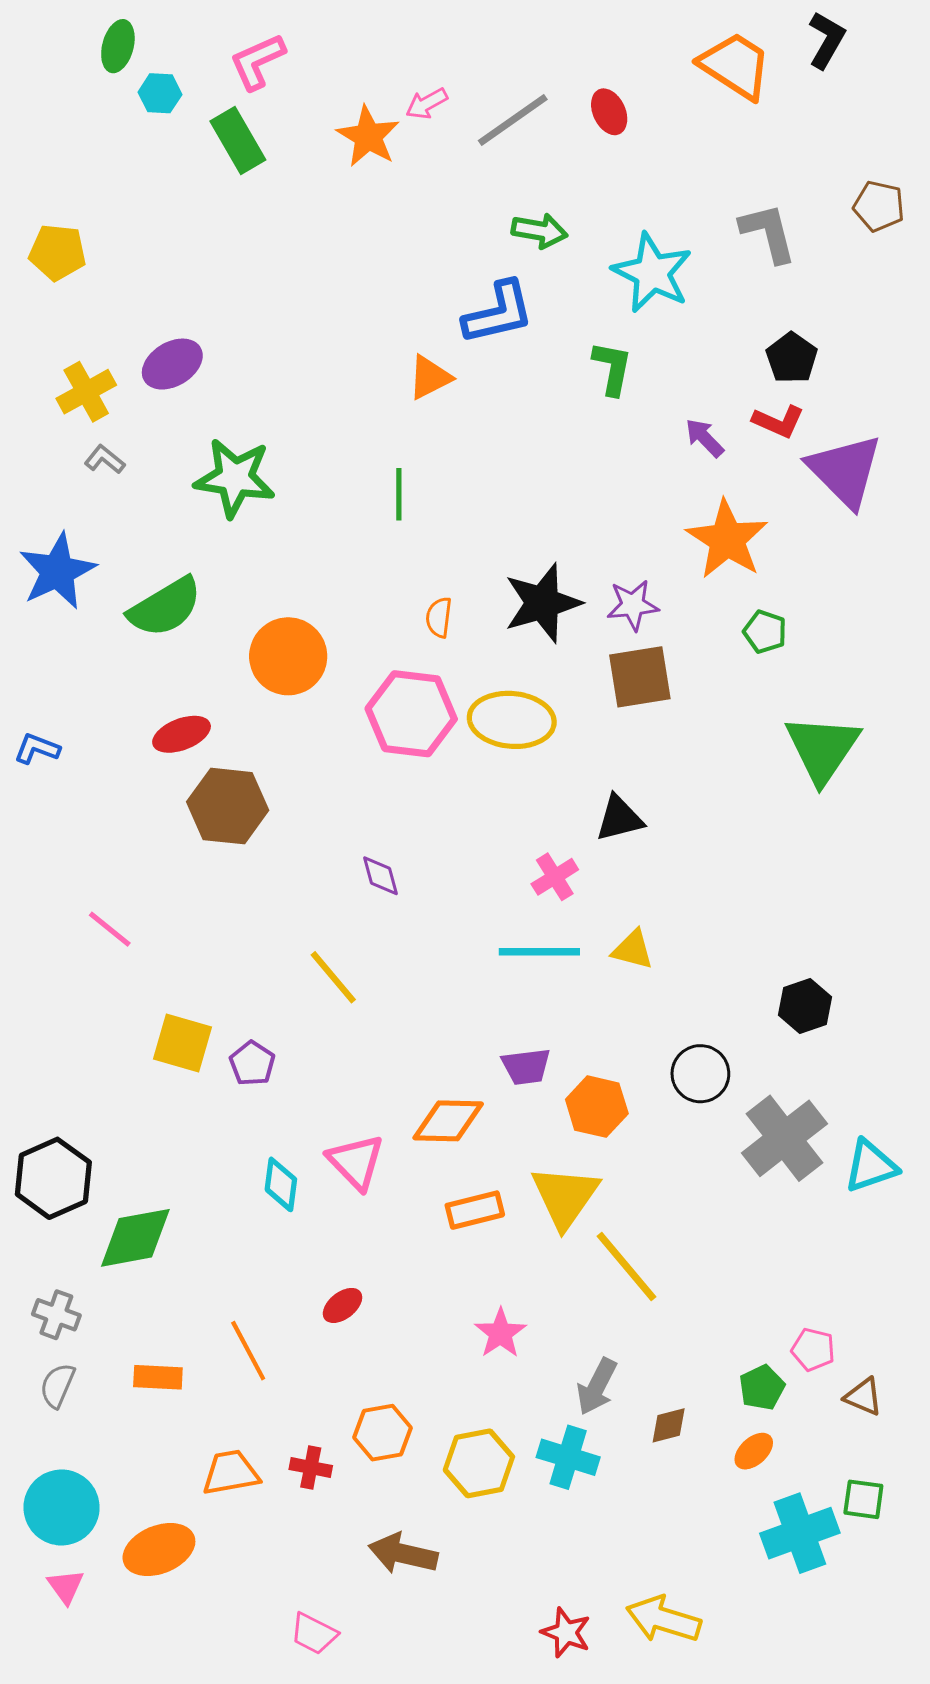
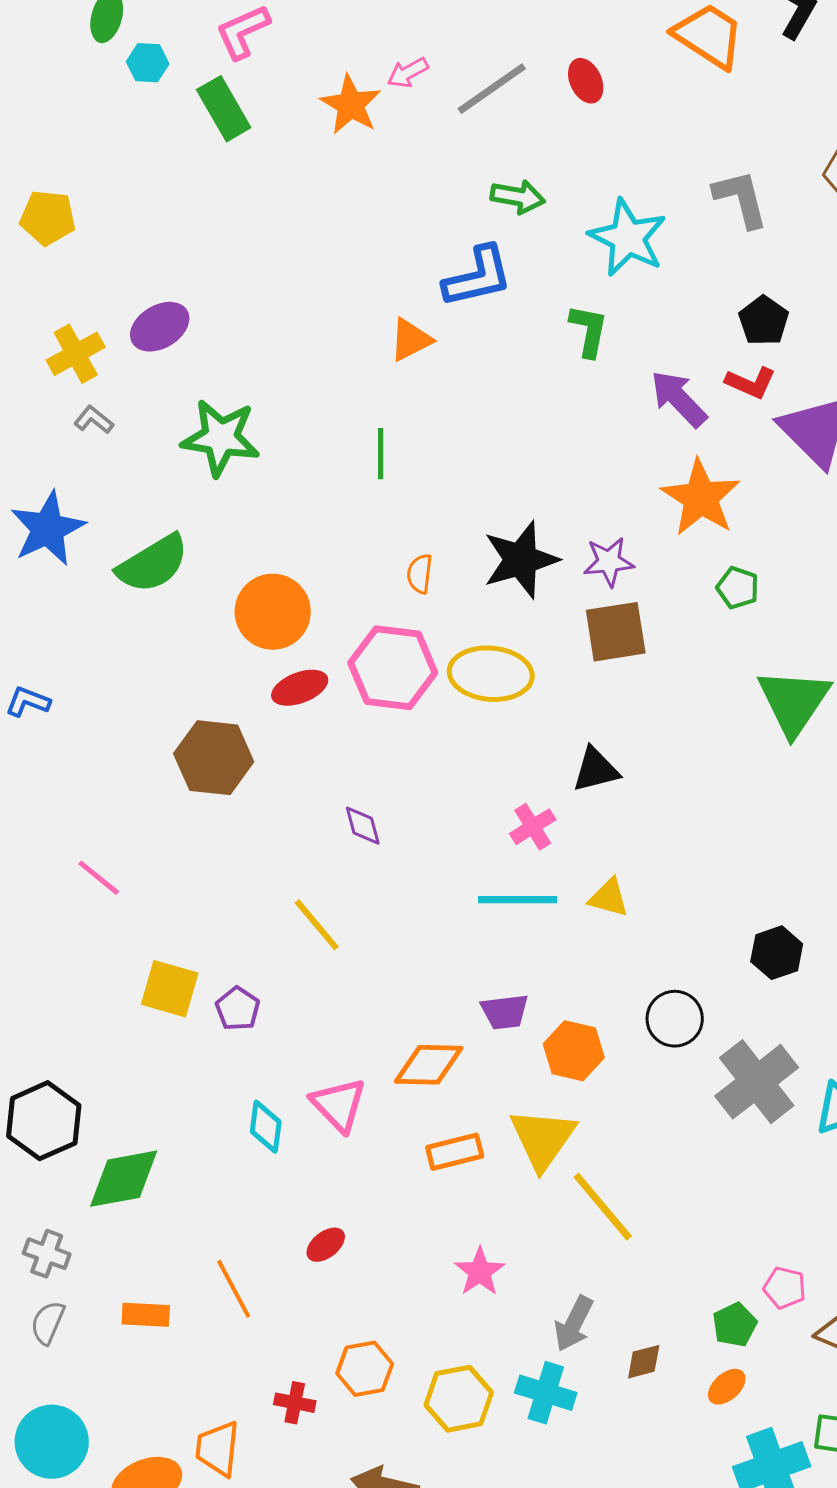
purple arrow: (705, 438) -> (679, 399), size x1.5
red ellipse: (182, 734) -> (300, 688), moved
orange trapezoid: (231, 1473) -> (218, 1449), moved, turned -74

